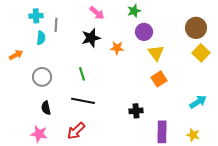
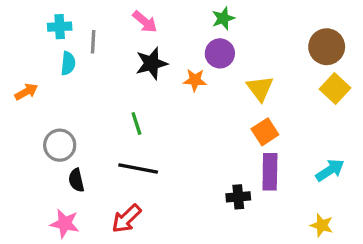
pink arrow: (97, 13) -> (145, 22), moved
purple circle: (144, 32) -> (220, 53), moved
gray circle: (42, 77) -> (60, 145), moved
black cross: (136, 111) -> (238, 197), moved
purple rectangle: (162, 132) -> (270, 172), moved

